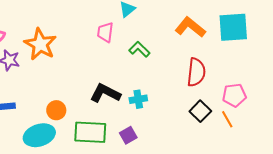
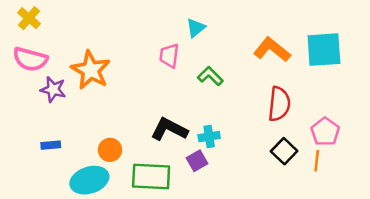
pink pentagon: (234, 95) -> (325, 132), turned -30
orange line: (227, 119) -> (317, 161), turned 36
purple square: (128, 135) -> (197, 161), moved

